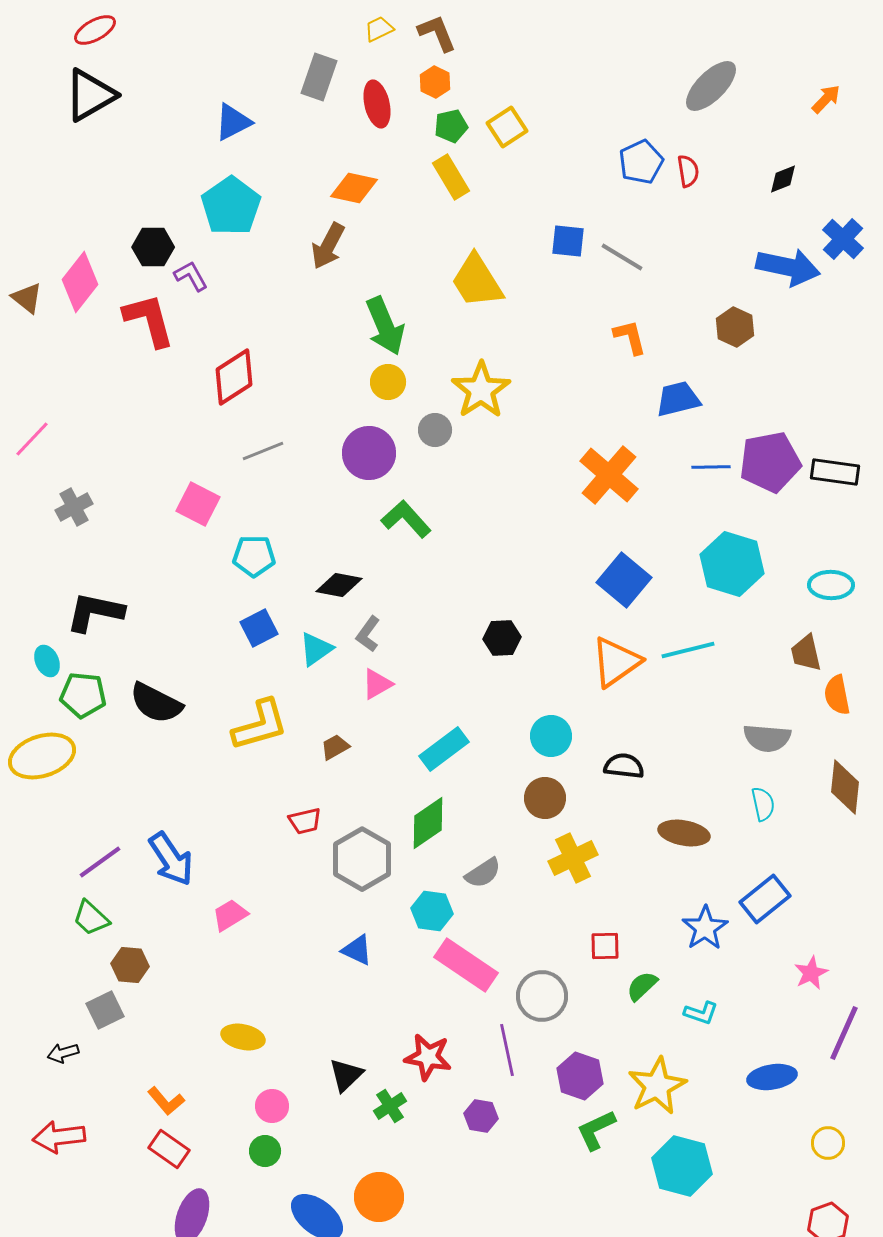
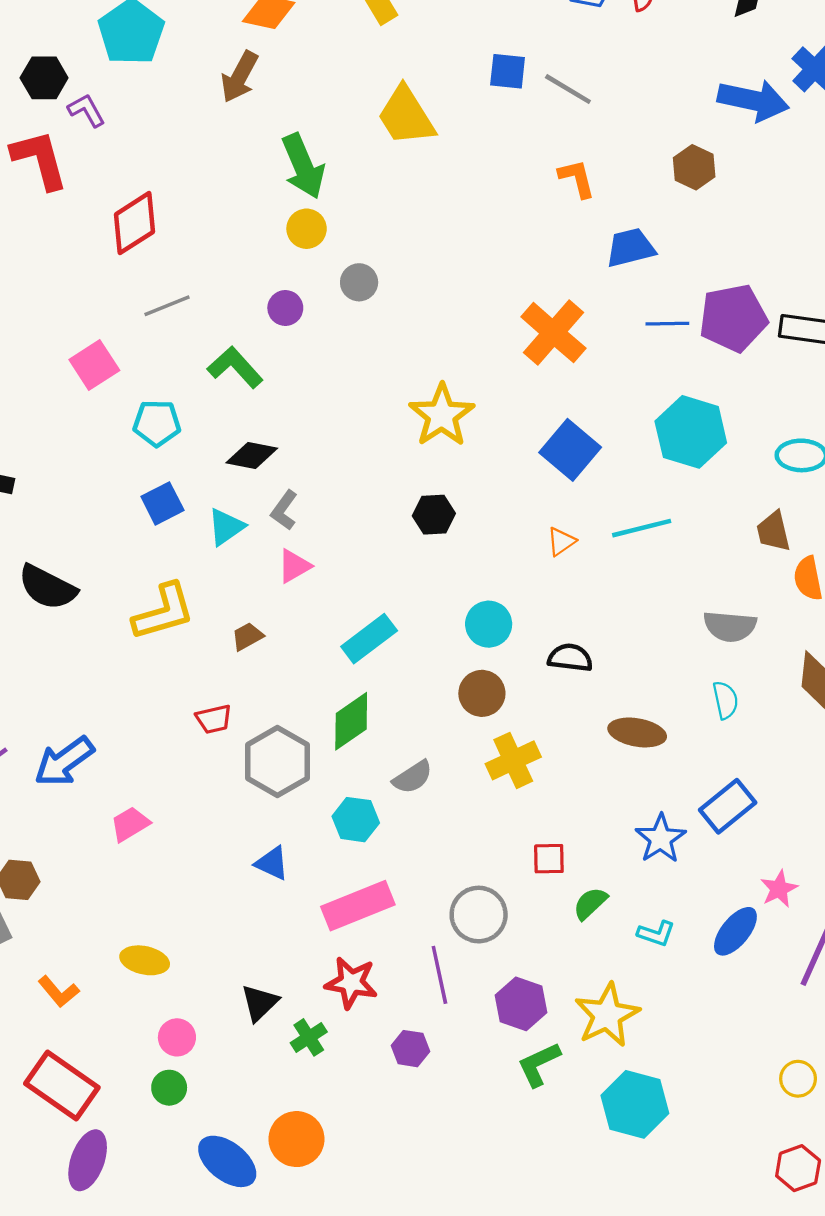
yellow star: (481, 390) -> (442, 415), moved
purple circle: (369, 453) -> (285, 308), size x0.6
pink square: (198, 504) -> (94, 365), turned 30
green L-shape: (406, 519) -> (235, 367), moved
orange triangle: (616, 662) -> (561, 541), size x0.5
blue arrow: (171, 859) -> (64, 762), turned 88
pink rectangle: (466, 965) -> (358, 906), moved, turned -56
blue ellipse: (772, 1077) -> (735, 931), moved, turned -42
orange L-shape: (166, 1101) -> (59, 992), moved
red rectangle: (169, 1149) -> (62, 1085), size x1.6

